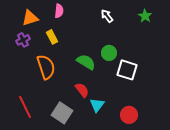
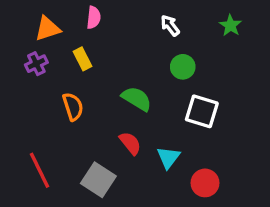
green circle: (109, 53) -> (183, 67), moved
orange semicircle: (46, 67) -> (73, 107), size x0.7
cyan triangle: (97, 105) -> (168, 157), moved

